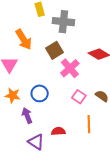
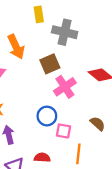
blue circle: (40, 93) -> (47, 116), moved
pink square: (79, 97) -> (63, 131), moved, turned -32

